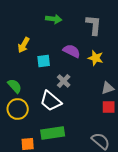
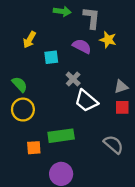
gray L-shape: (94, 25) -> (92, 18), moved
yellow star: (96, 58) -> (108, 40), moved
white trapezoid: (51, 101) -> (86, 101), moved

